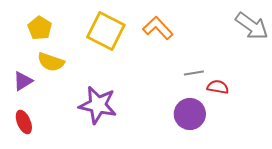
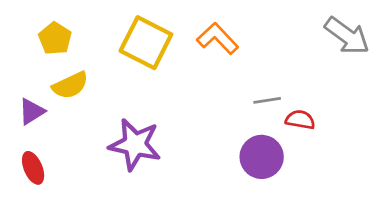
yellow semicircle: (51, 62) -> (70, 85), turned -44

